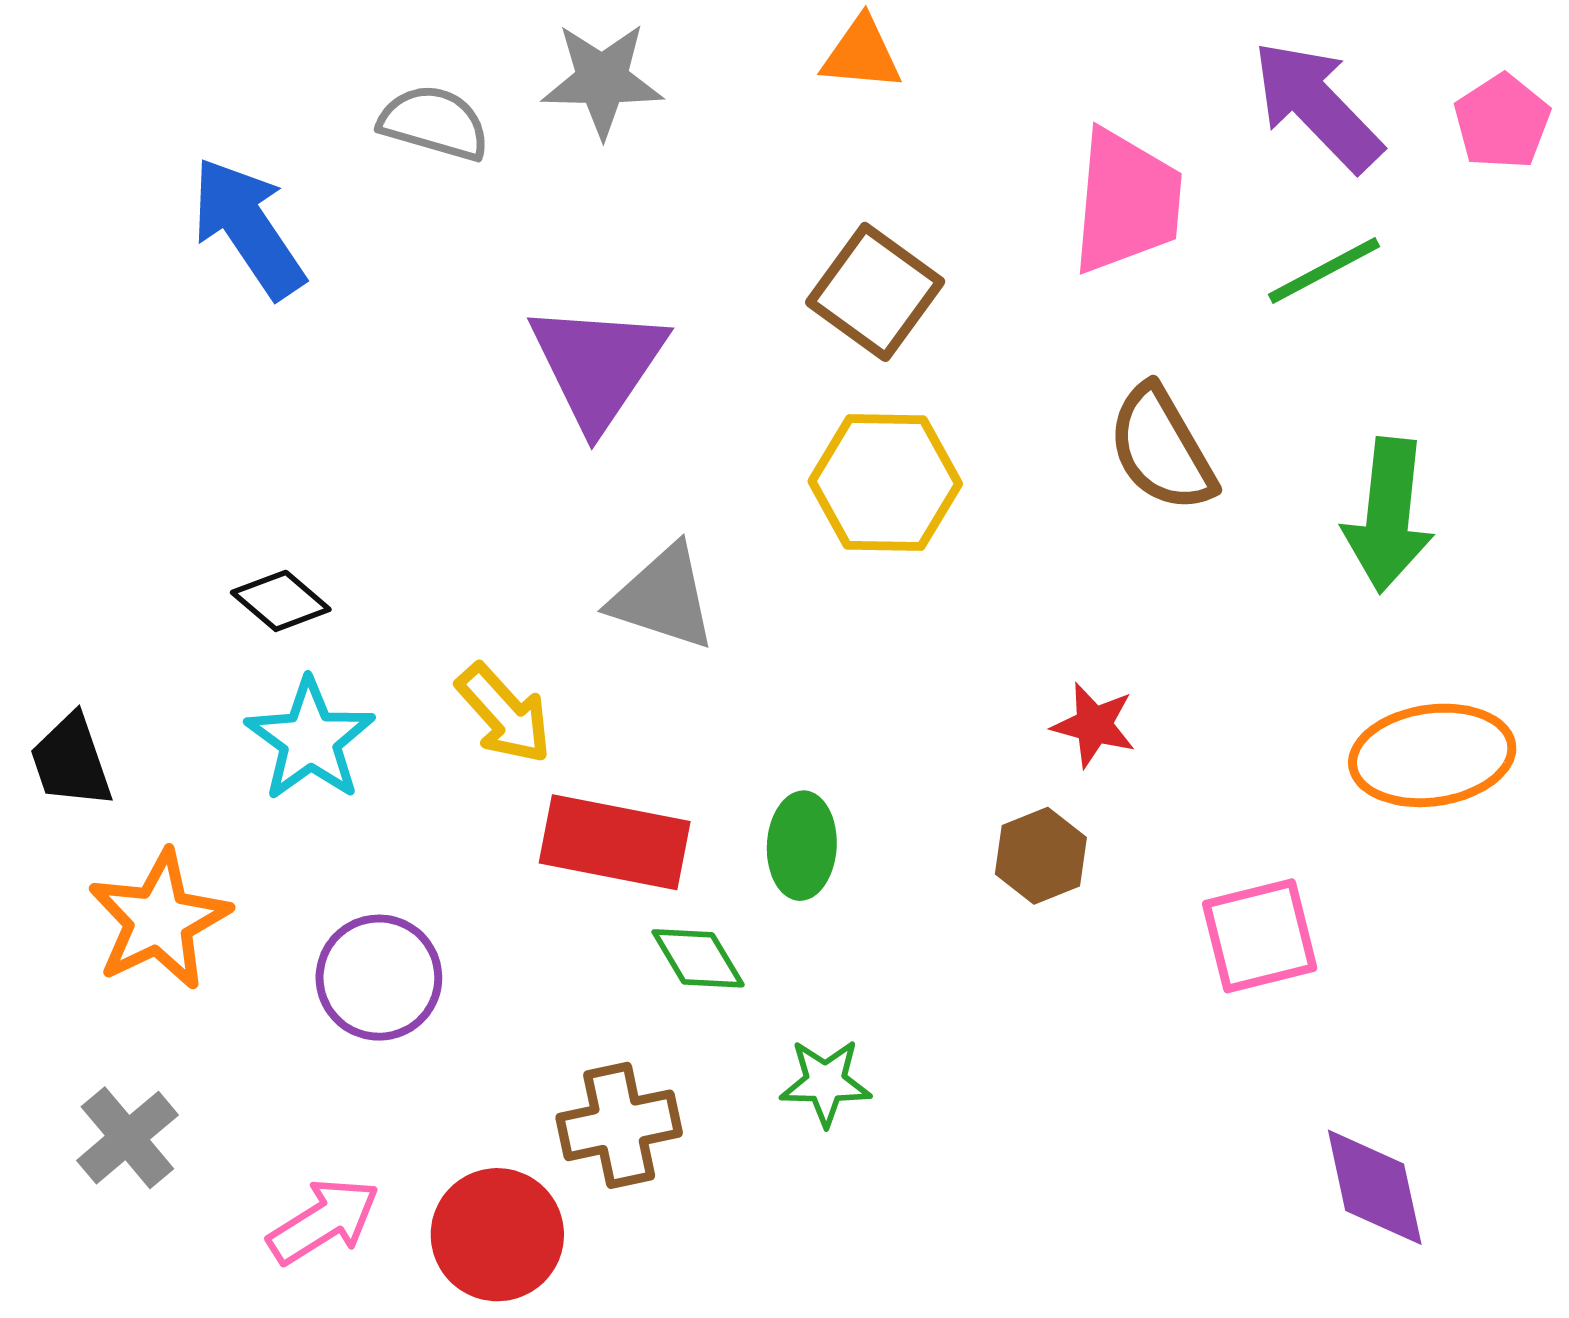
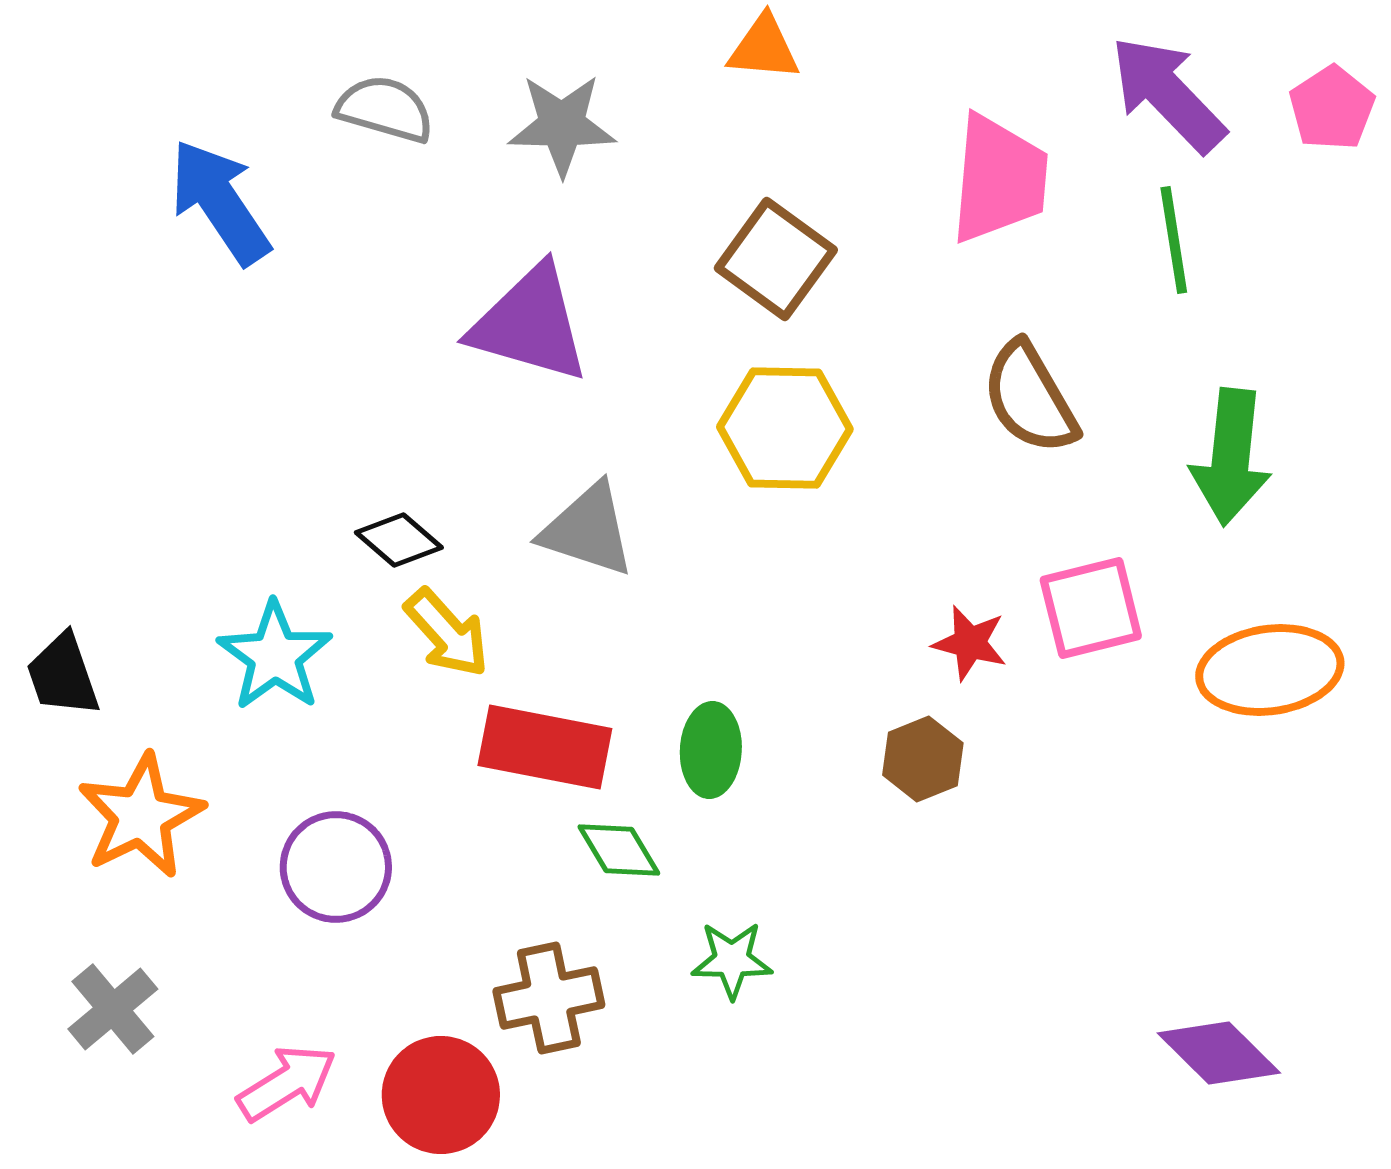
gray star: (602, 80) -> (562, 125), moved
green line: (1324, 271) -> (1174, 240), turned -71
purple triangle: (598, 365) -> (530, 324), turned -48
black diamond: (281, 601) -> (399, 540), moved
pink square: (1260, 936) -> (1091, 608), moved
purple diamond: (1375, 1187) -> (1219, 1053), turned -33

